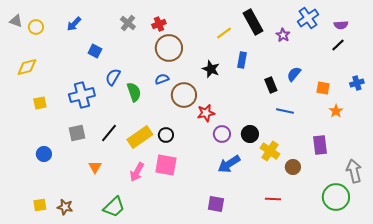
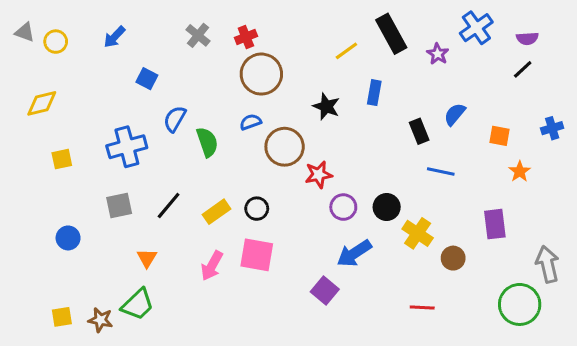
yellow rectangle: (140, 137) -> (217, 212), size x0.7
purple square: (216, 204) -> (325, 291), moved, turned 30
green trapezoid: (114, 207) -> (138, 304), moved

